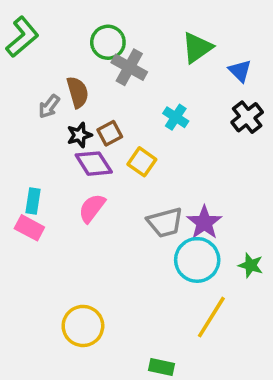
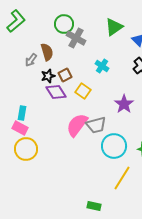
pink semicircle: (92, 208) -> (77, 125), moved, size x1.4
purple star: (204, 222) -> (124, 104), moved
yellow circle: (83, 326) -> (26, 149), moved

